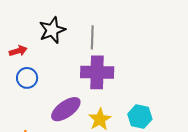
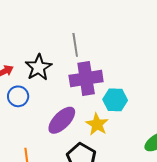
black star: (52, 30) -> (38, 67), moved
cyan hexagon: (140, 117) -> (115, 100), moved

